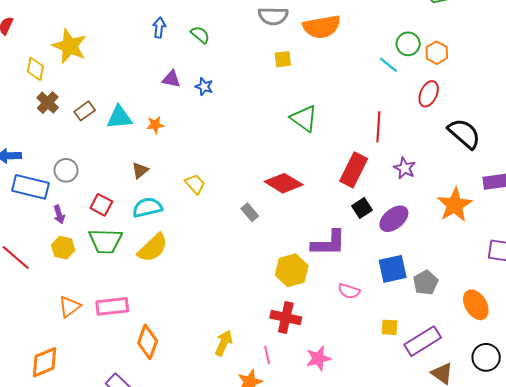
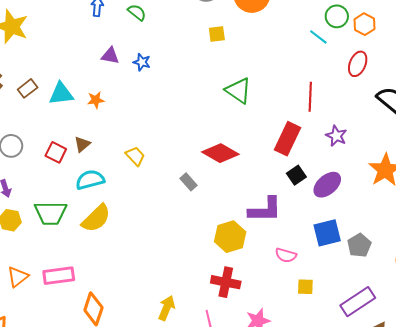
red square: (101, 205) -> (56, 152), moved
yellow square: (390, 327) -> (305, 287), moved

